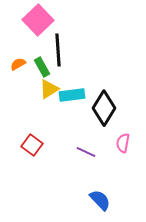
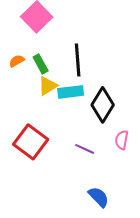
black line: (58, 50) -> (78, 60), moved
red square: (32, 145) -> (31, 142), size x1.6

